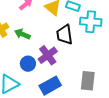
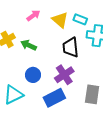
purple cross: (48, 55) -> (64, 75), moved

